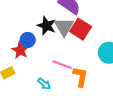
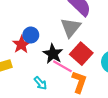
black star: (47, 26) -> (53, 54), moved
red square: (81, 29) -> (81, 54), moved

